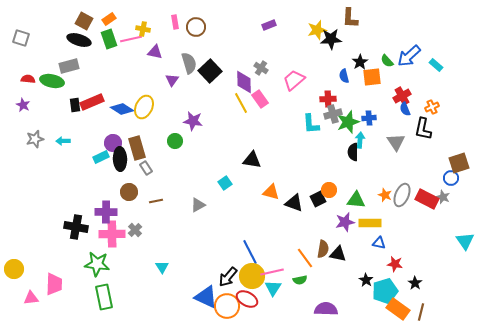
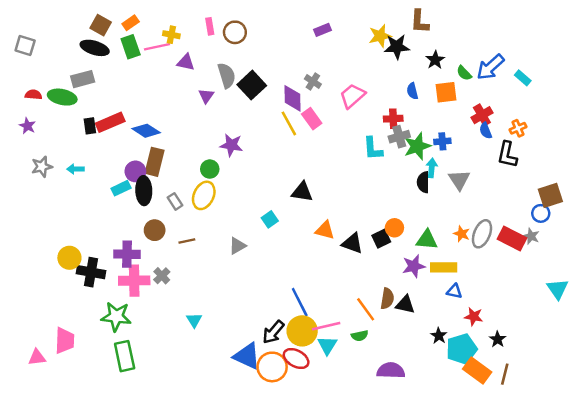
black star: (360, 62) -> (435, 60), moved
yellow ellipse: (144, 107) -> (204, 195), moved
gray triangle: (396, 142) -> (459, 180), moved
brown rectangle: (137, 148) -> (155, 162), moved, turned 30
yellow circle: (14, 269) -> (69, 258), moved

